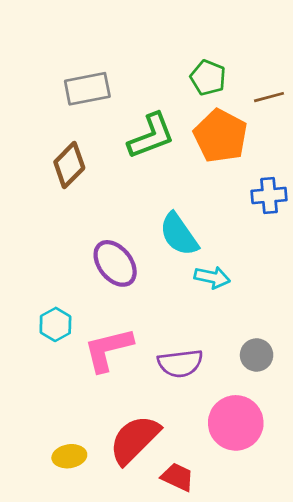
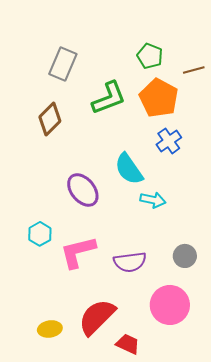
gray rectangle: (87, 89) -> (63, 64), turned -56
blue cross: (269, 196) -> (169, 141), moved, turned -30

